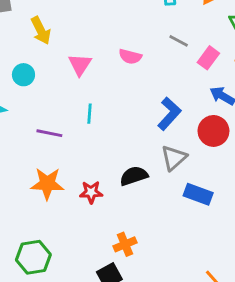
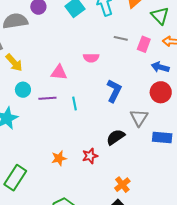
yellow arrow: (41, 31) -> (14, 63), moved
pink triangle: (80, 65) -> (59, 72), turned -42
blue L-shape: (169, 114) -> (114, 91), moved
purple line: (49, 133) -> (47, 98), moved
orange star: (47, 184) -> (59, 158), size x0.7

